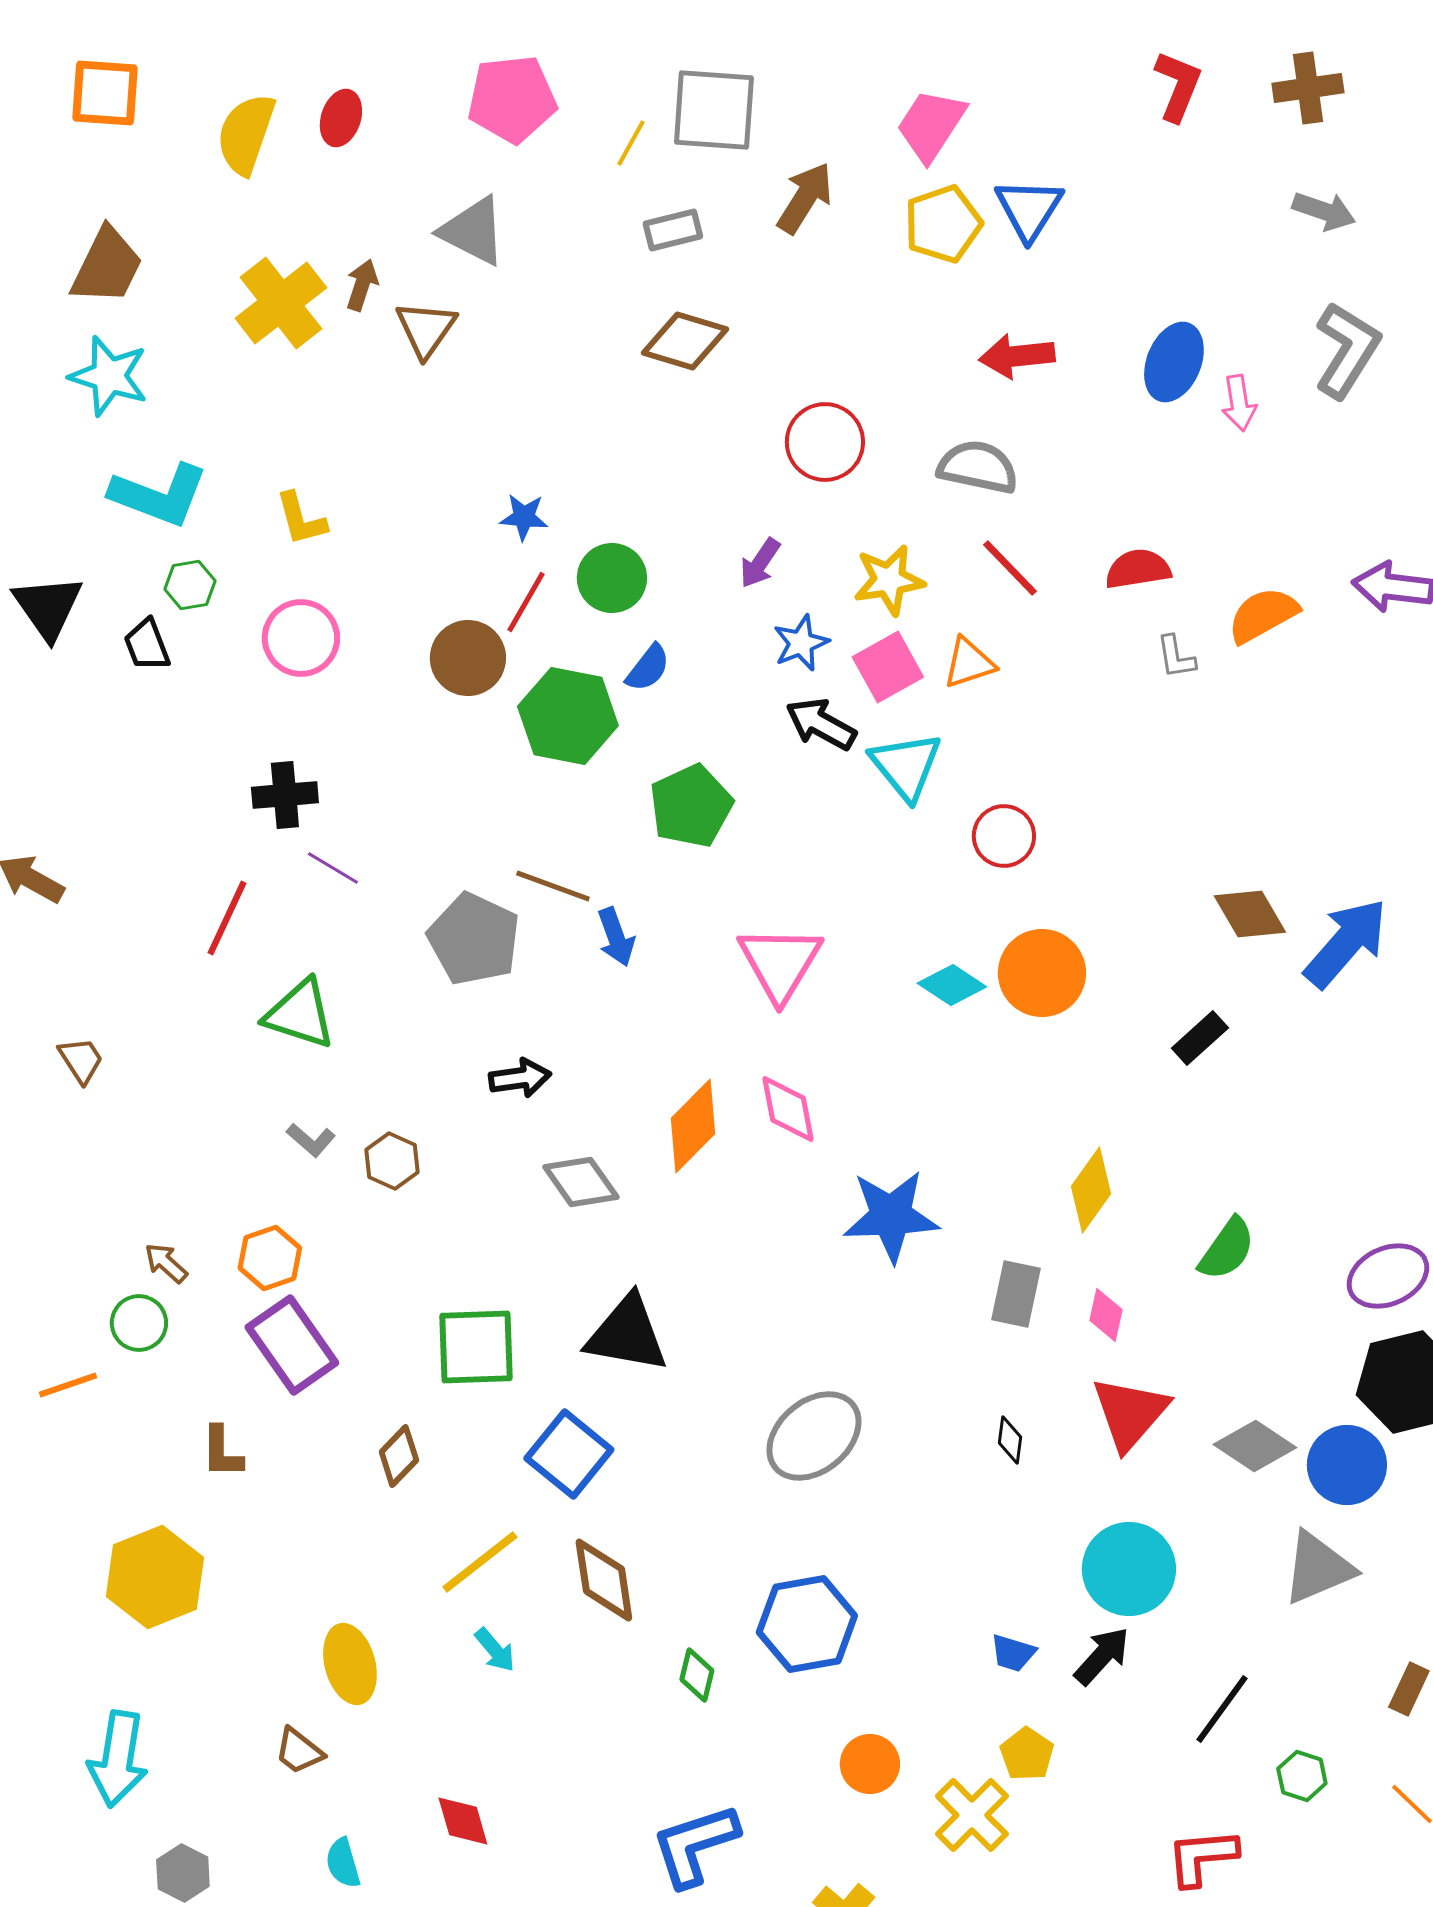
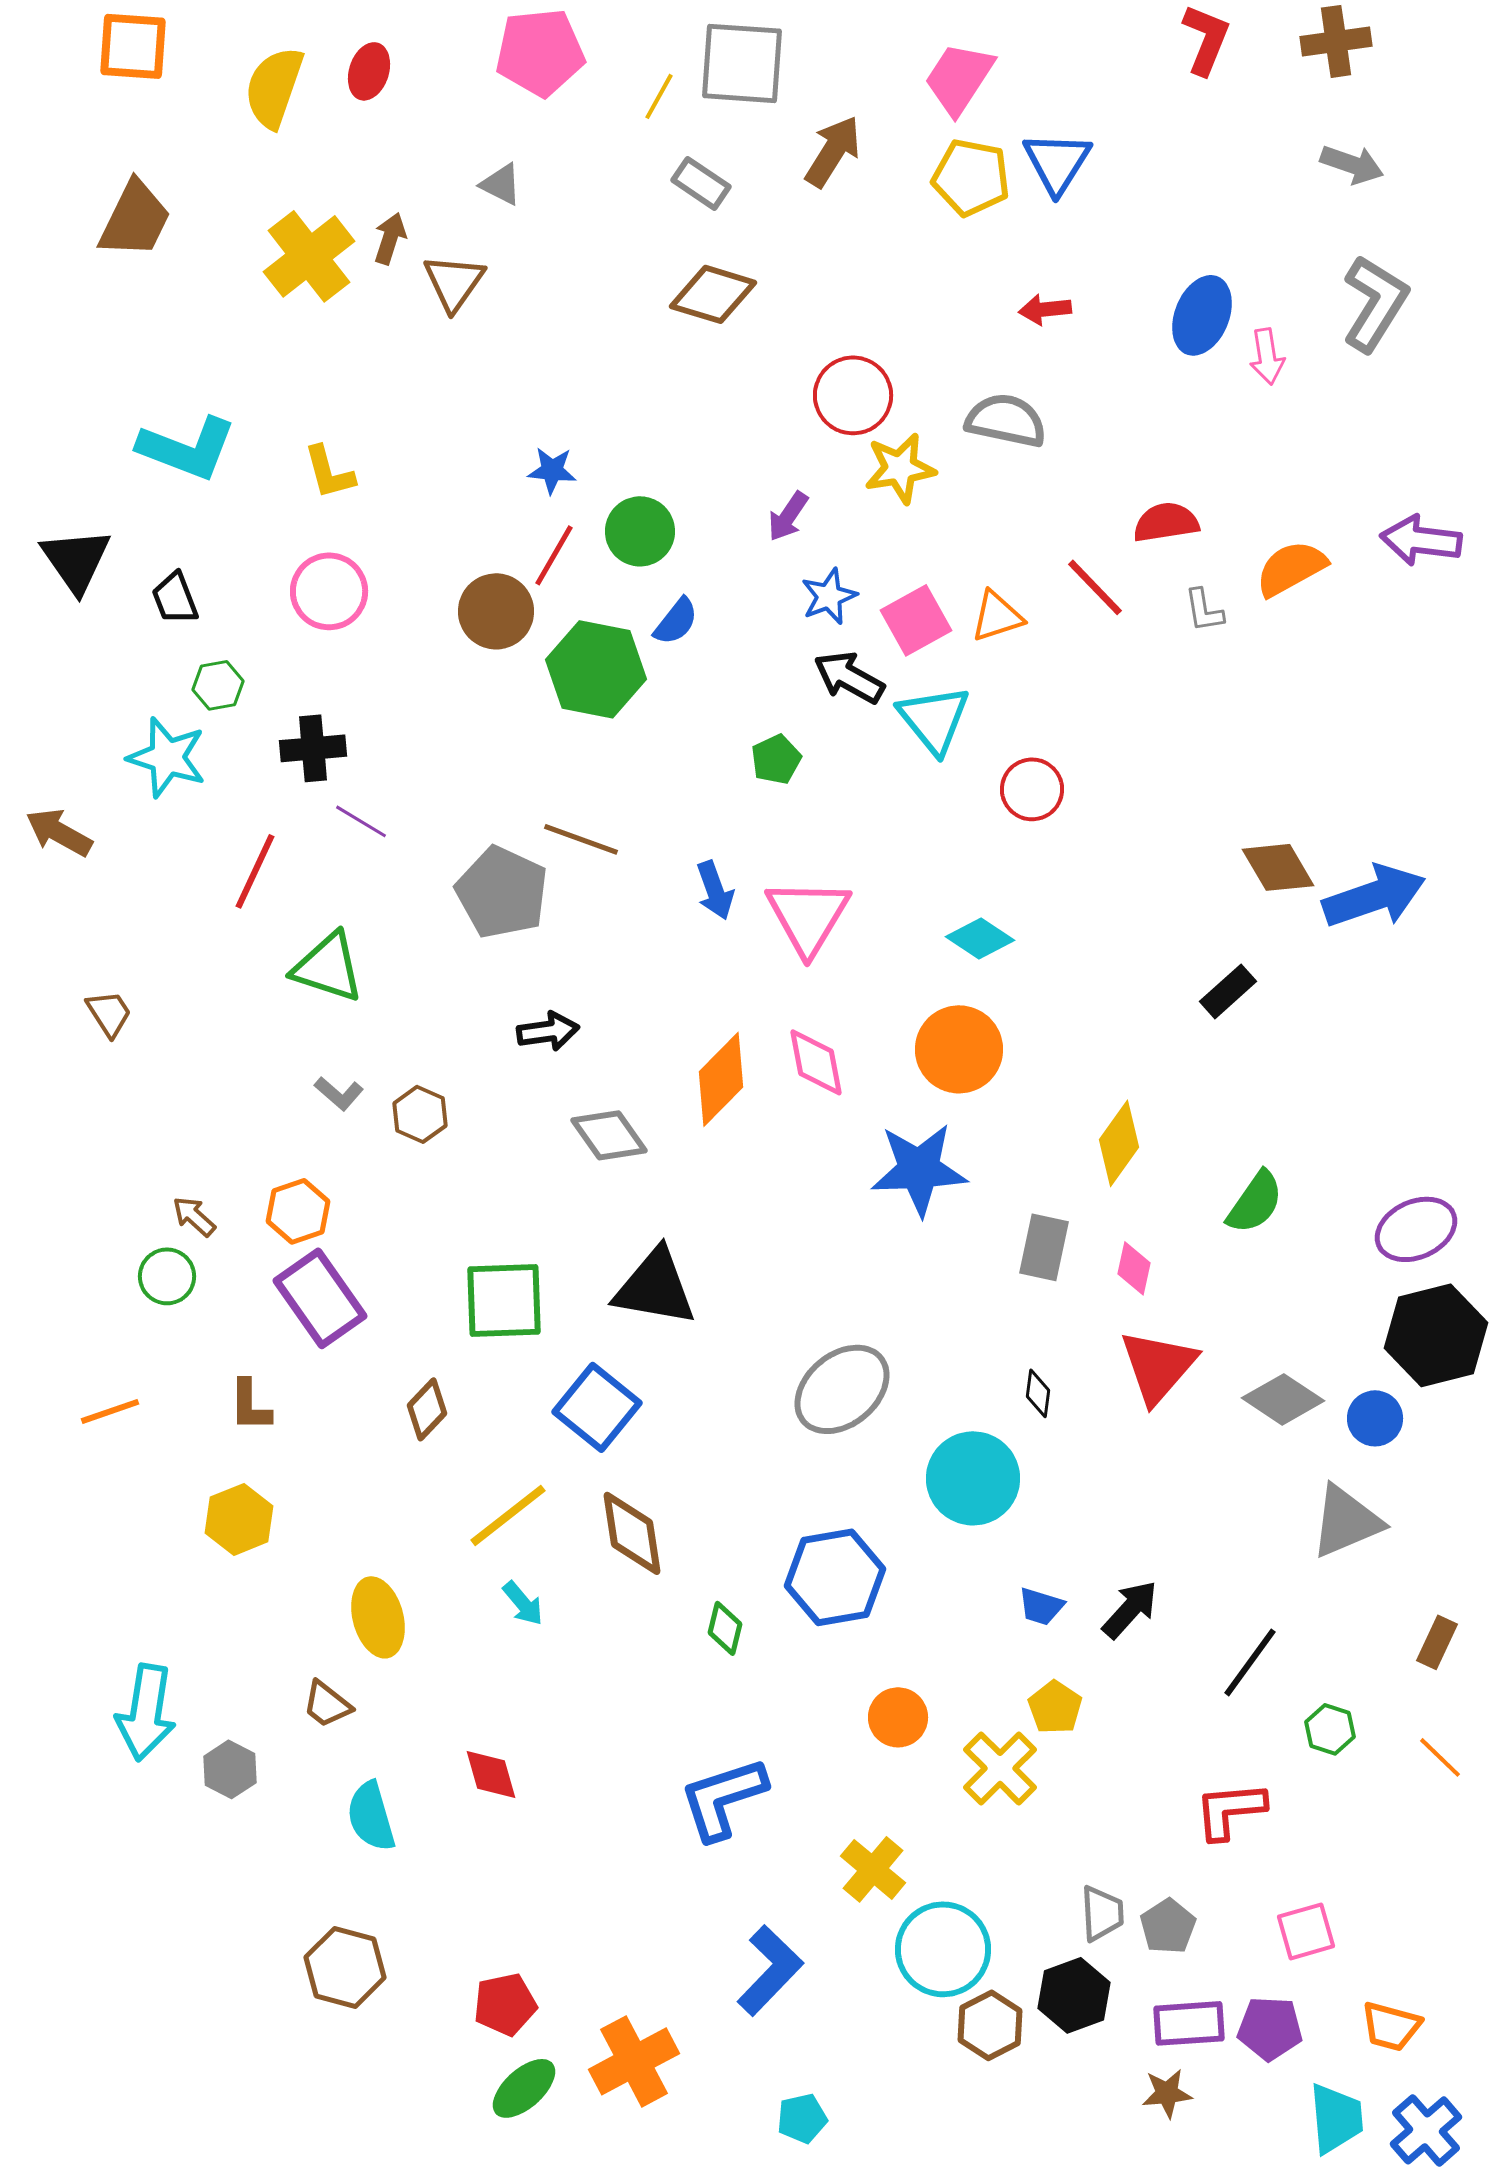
yellow pentagon: (943, 224) -> (971, 177), turned 30
gray rectangle: (673, 230) -> (701, 183), turned 48
gray triangle: (473, 231) -> (501, 184), size x0.6
red arrow: (1017, 356) -> (1045, 309), size x0.7
cyan star: (109, 376) -> (167, 757), moved
red line: (1010, 568) -> (1095, 587), moved
yellow star: (889, 580) -> (900, 468), moved
green hexagon: (190, 585) -> (218, 685), moved
green pentagon: (691, 806) -> (776, 759), moved, size x0.6
blue arrow: (616, 937) -> (715, 890), moved
blue arrow: (1346, 943) -> (1374, 896), turned 30
orange circle: (1042, 973) -> (959, 1049), moved
orange line: (68, 1385) -> (110, 1411), moved
blue circle: (1347, 1465) -> (1375, 1418), size x0.7
cyan circle: (1129, 1569) -> (973, 1478), moved
yellow hexagon: (155, 1577) -> (239, 1519), moved, size x0.7
cyan semicircle: (343, 1863) -> (371, 1816), size x1.4
gray hexagon: (183, 1873) -> (230, 1769), moved

